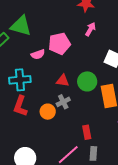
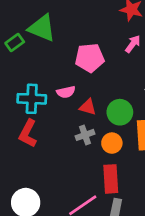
pink semicircle: (38, 54) -> (66, 92), moved
orange circle: (48, 112) -> (112, 143), moved
red rectangle: (87, 132) -> (111, 179), size x1.5

